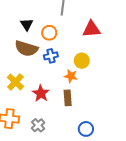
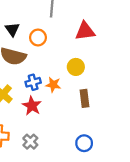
blue cross: (51, 56) -> (33, 82), moved
orange star: (71, 76) -> (53, 85), moved
brown rectangle: (68, 98) -> (85, 98), moved

